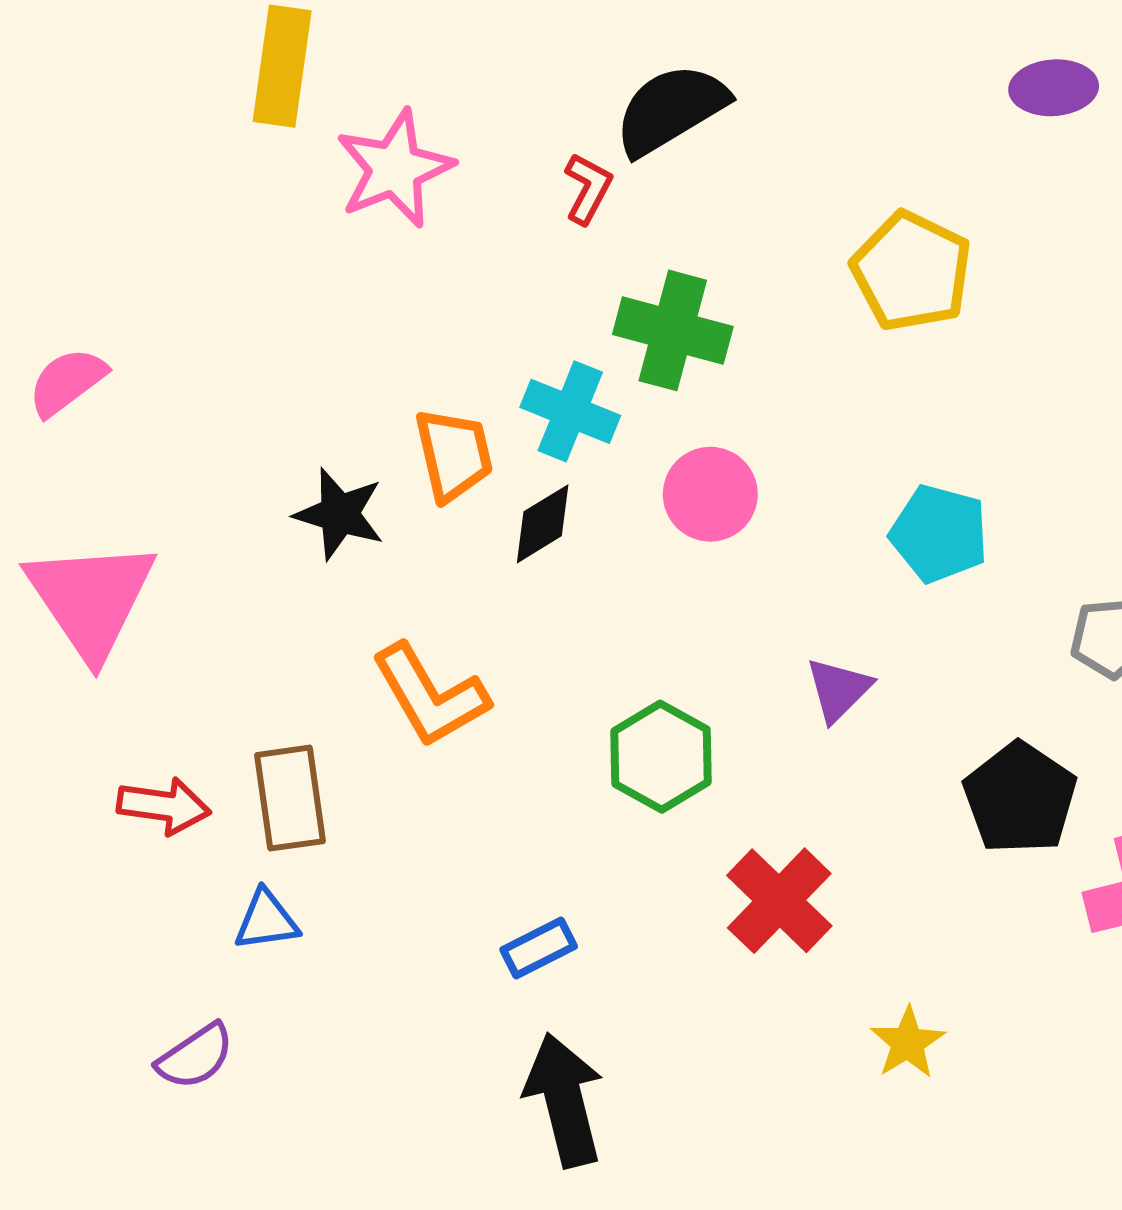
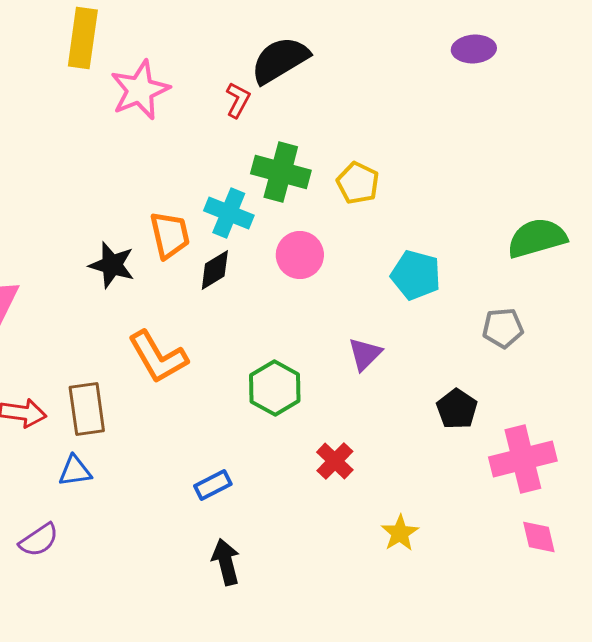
yellow pentagon: (912, 271) -> (358, 183), moved, size x0.7
black pentagon: (1020, 798) -> (457, 409), size x0.7
red cross: (779, 901) -> (335, 461), size x0.7
black arrow: (564, 1100) -> (226, 562), size x0.7

